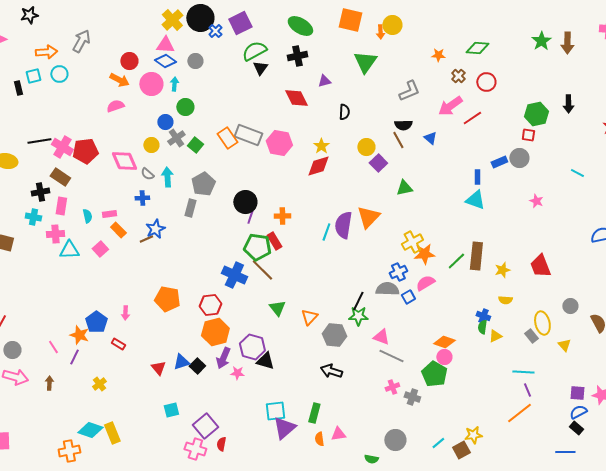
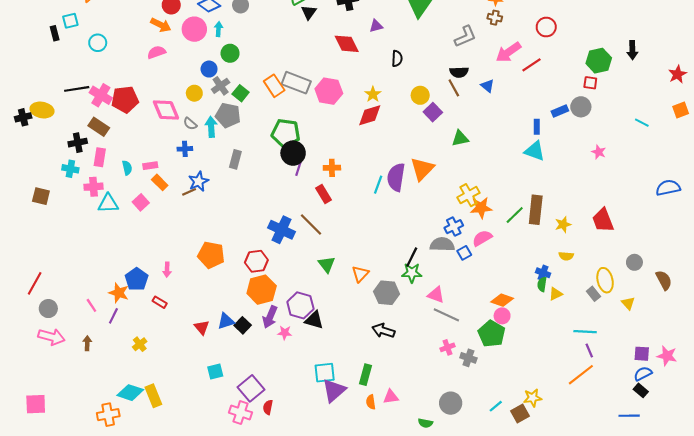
cyan circle: (59, 74) -> (98, 43), moved
brown cross: (458, 76) -> (495, 18), moved, turned -32
gray pentagon: (203, 184) -> (228, 115), moved, turned -30
green pentagon: (257, 247) -> (286, 133), moved

